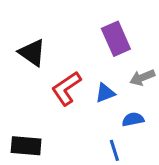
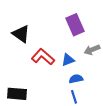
red L-shape: (66, 88) -> (43, 57), turned 75
blue semicircle: (133, 119) -> (76, 79), moved

